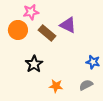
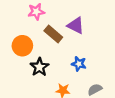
orange circle: (18, 30) -> (22, 46), moved
blue star: (93, 62) -> (79, 64), moved

